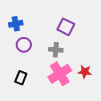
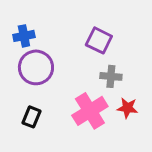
purple circle: (24, 45) -> (36, 67), size x1.5
gray cross: (56, 50) -> (111, 76), moved

